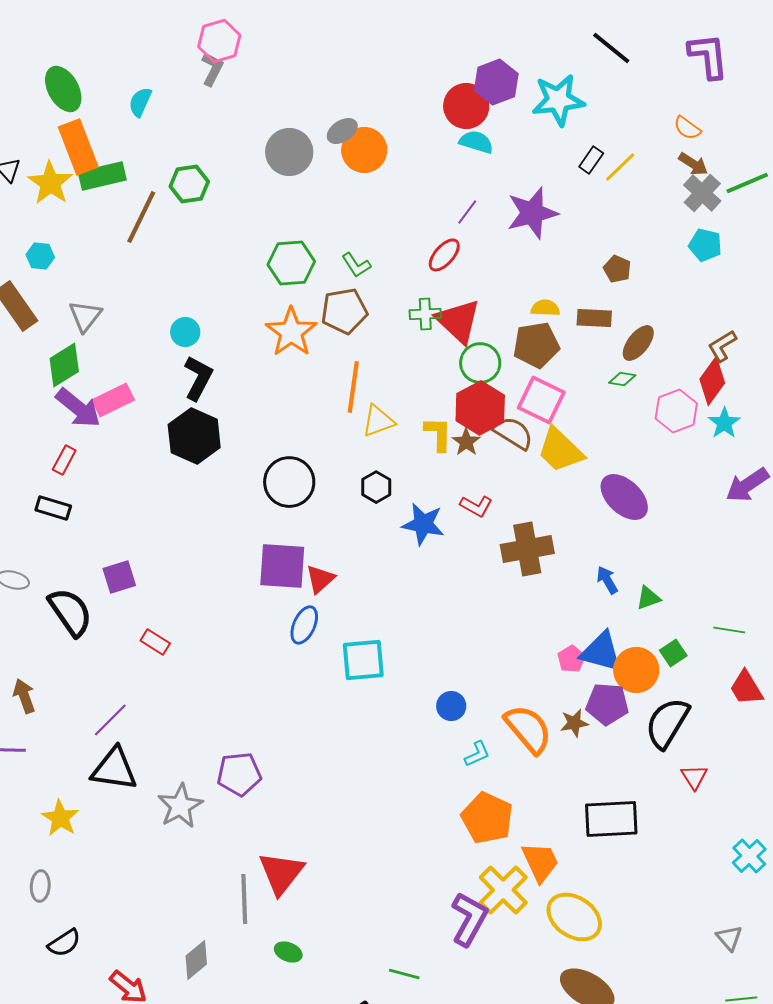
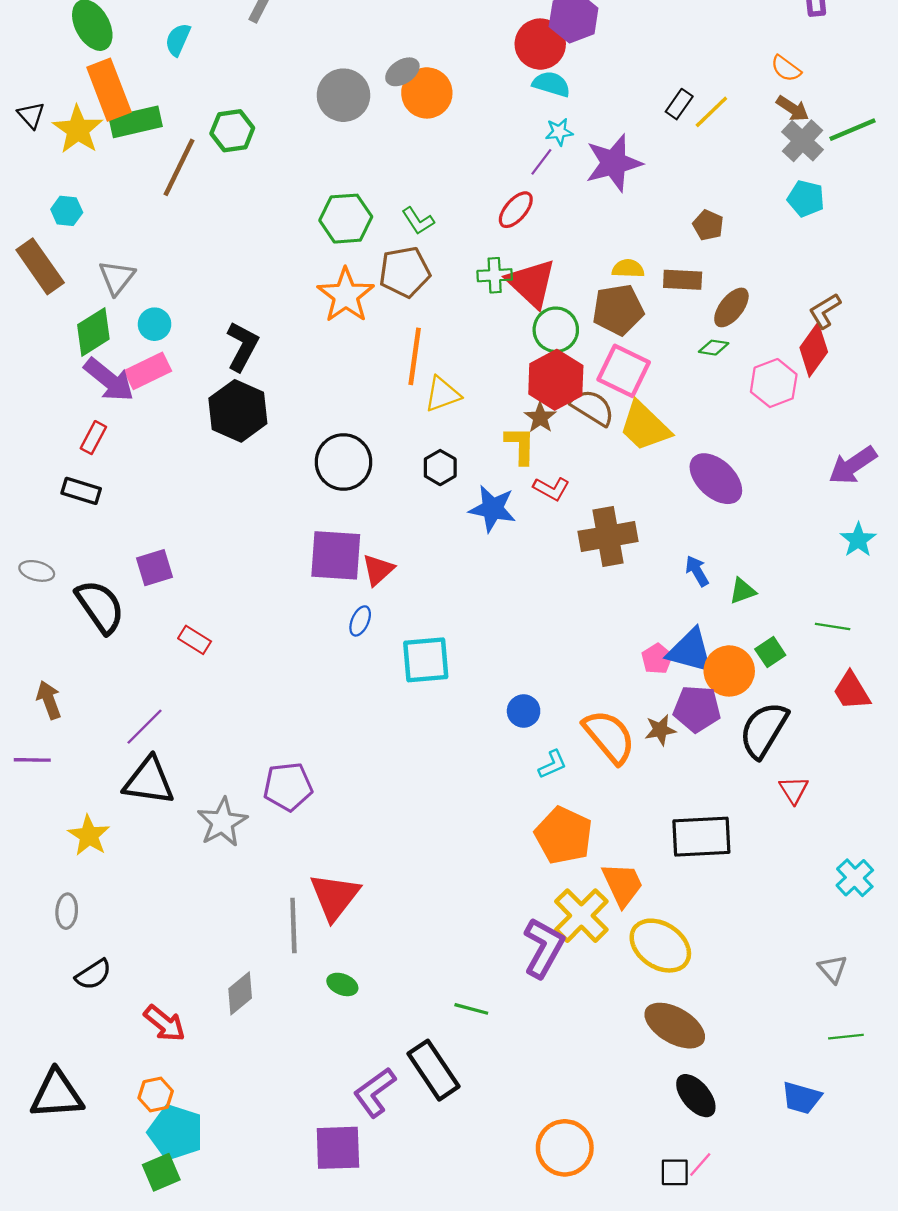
cyan star: (558, 100) -> (559, 132), moved, size x0.5
cyan circle: (185, 332) -> (155, 324), moved
cyan star: (724, 423) -> (858, 540), moved
yellow L-shape: (438, 434) -> (520, 445), moved
blue ellipse: (304, 625) -> (360, 621), size x0.7

